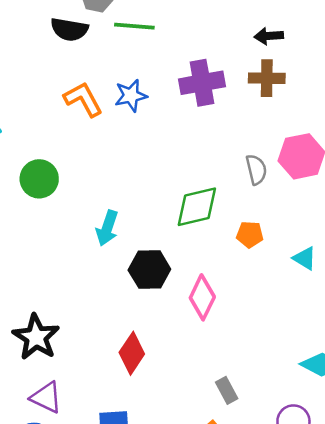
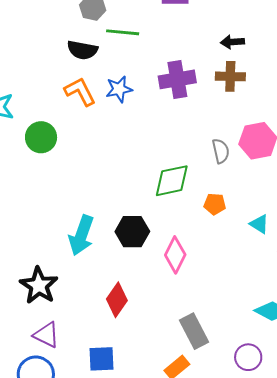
black semicircle: (69, 29) -> (82, 50), moved
green circle: (39, 179) -> (41, 137), moved
cyan arrow: (107, 228) -> (81, 235), moved, size x1.4
gray rectangle: (227, 390) -> (194, 331), size x1.6

